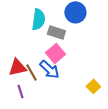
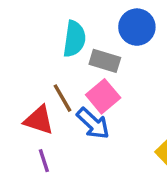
red triangle: (17, 67) -> (39, 120), turned 30
brown line: (31, 72) -> (63, 98), moved

